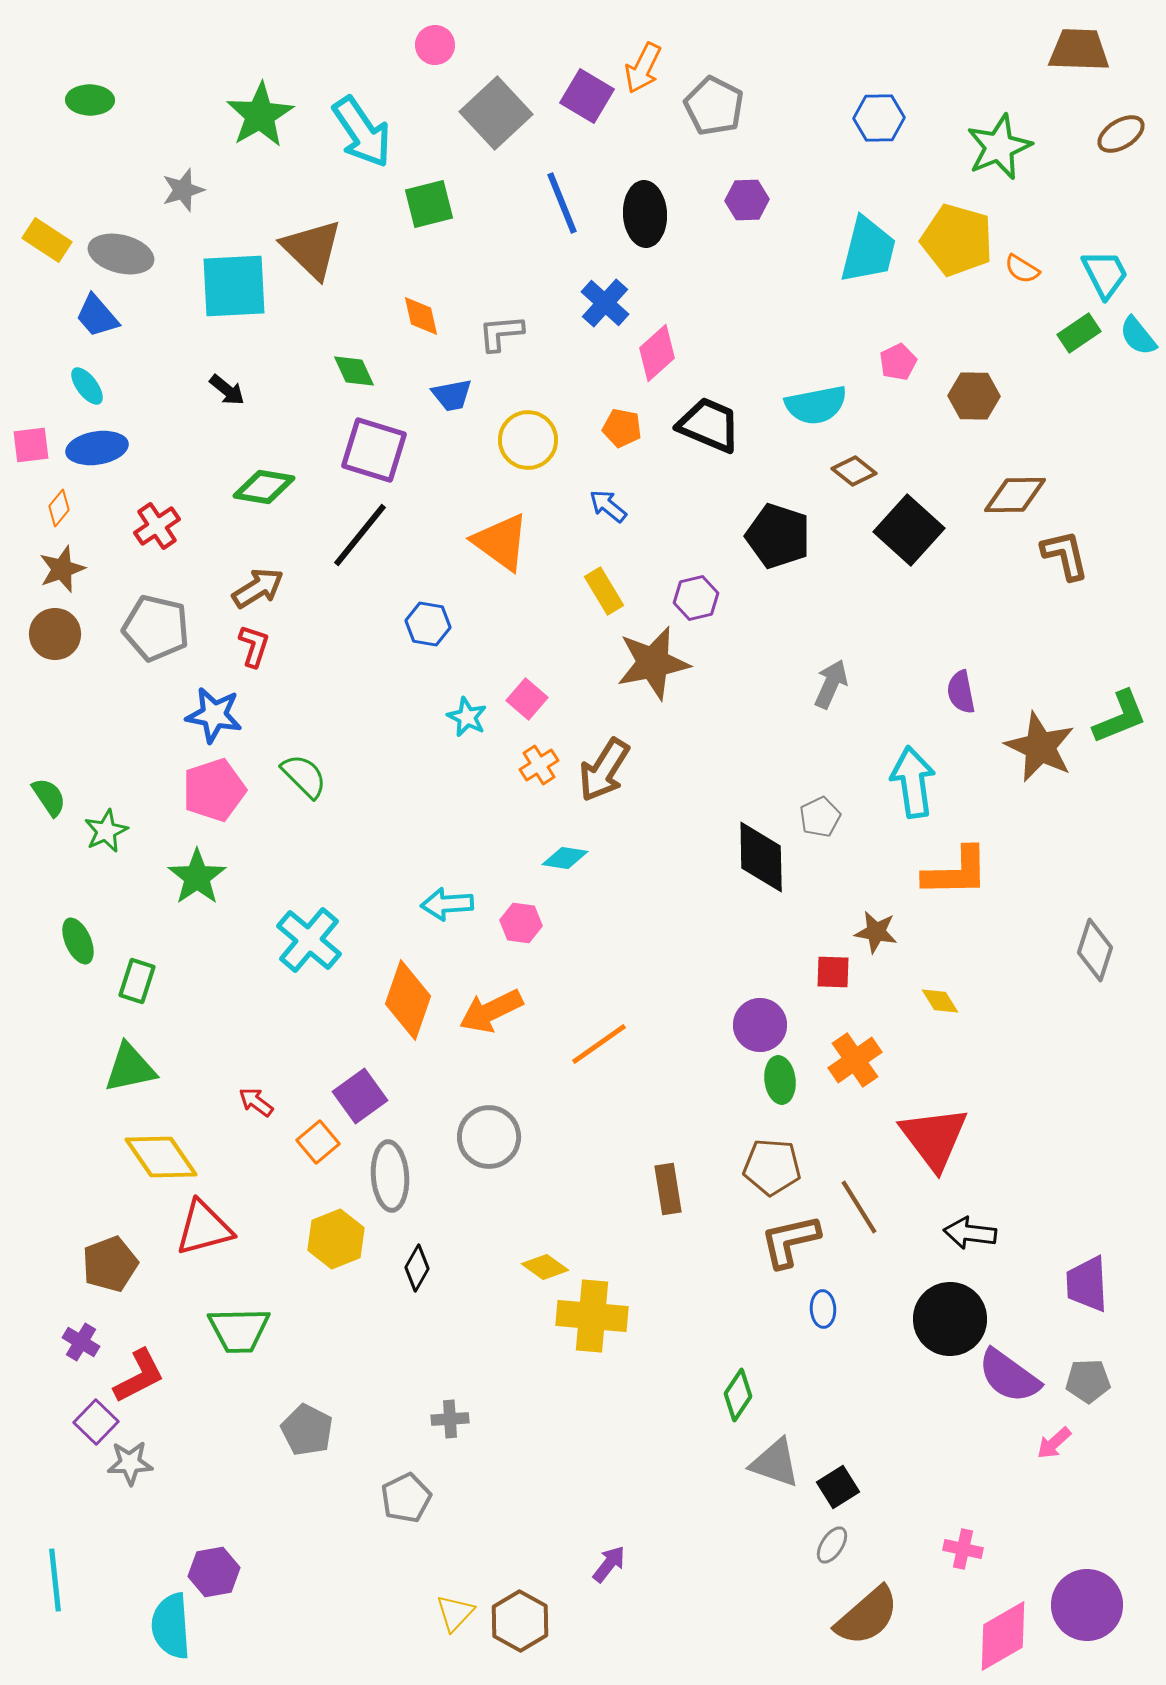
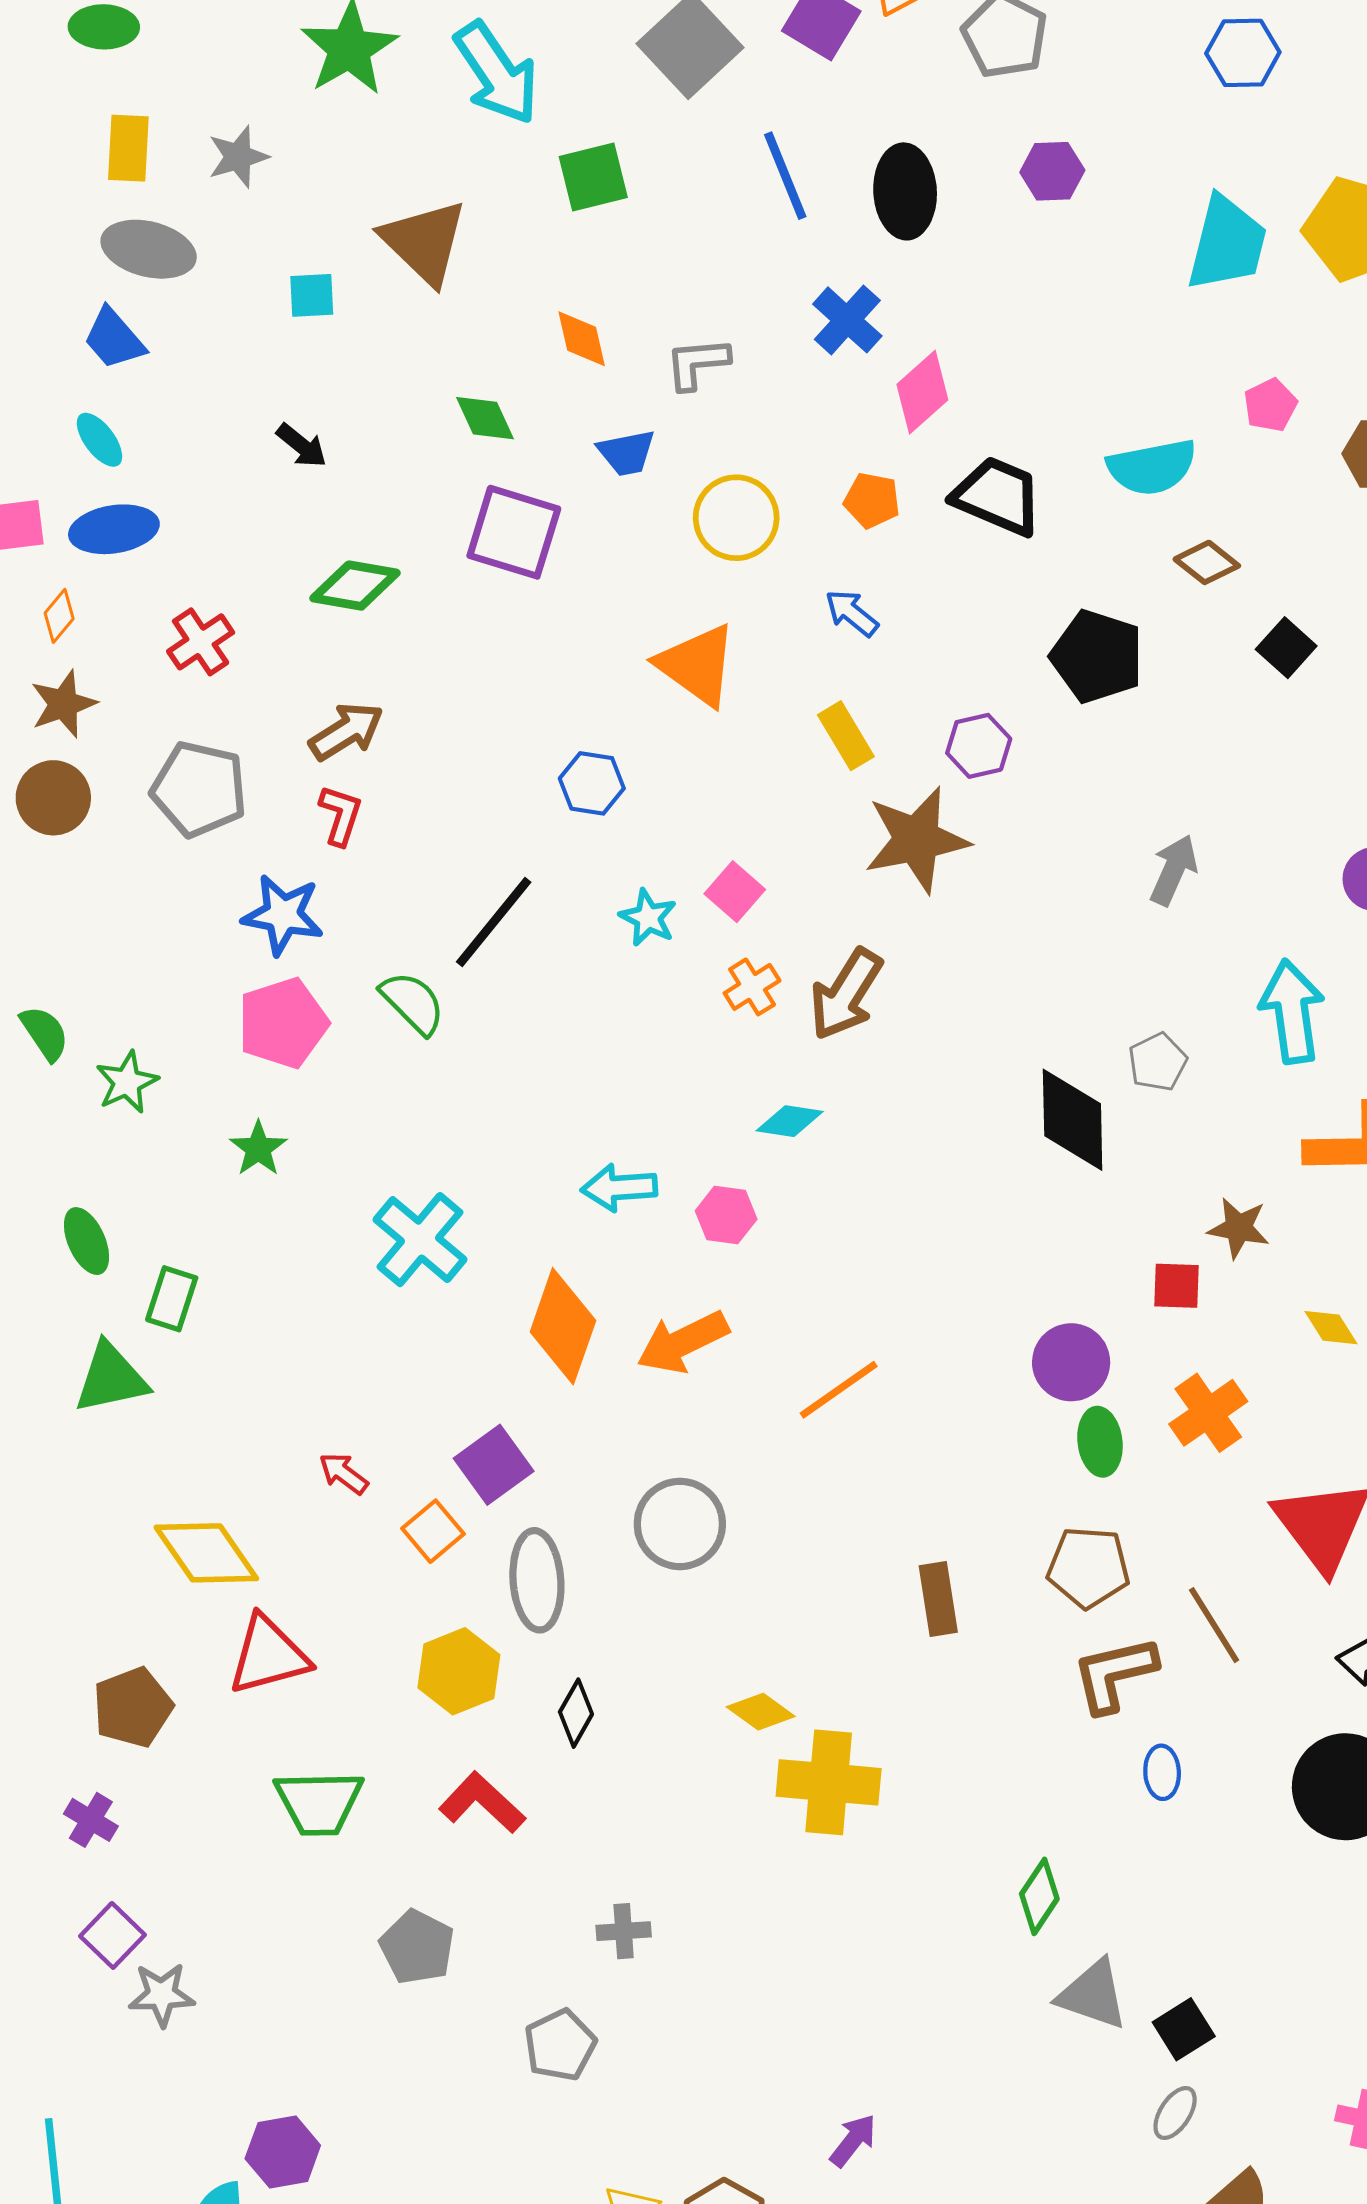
yellow rectangle: (47, 240) -> (128, 148), moved, turned 60
cyan square: (234, 286) -> (312, 295), size x0.5
black square: (909, 530) -> (1286, 648), size x0.6
black line: (360, 535) -> (494, 922), moved
green star: (197, 877) -> (258, 1149), size x0.7
green triangle: (130, 1068) -> (111, 1378), moved
red L-shape: (139, 1376) -> (482, 1803), moved, turned -110

